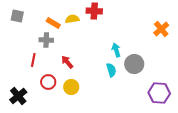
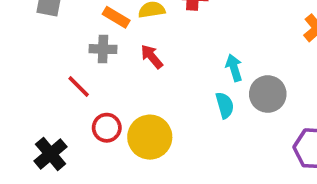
red line: (33, 60) -> (79, 87), turned -56
red arrow: (67, 62) -> (152, 57), moved
yellow circle: (71, 87) -> (150, 137), size x1.5

